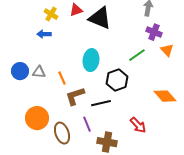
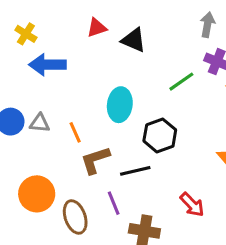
yellow cross: (51, 14) -> (26, 34), moved
black triangle: (100, 18) -> (134, 40), size x0.7
blue arrow: (44, 34) -> (47, 65), size x1.6
green line: (137, 55) -> (181, 82), moved

